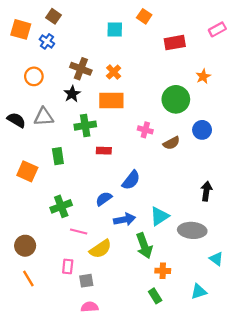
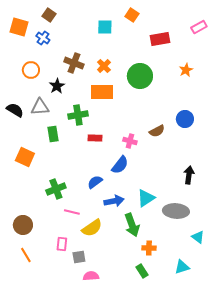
black star: (72, 94) -> (57, 86), moved
green circle: (176, 99) -> (140, 76), moved
pink cross: (145, 130) -> (130, 141), moved
green rectangle: (58, 156) -> (53, 134), moved
pink semicircle: (90, 307) -> (91, 276), moved

